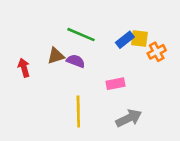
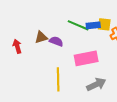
green line: (81, 35) -> (78, 25), moved
blue rectangle: (125, 40) -> (93, 25), turned 32
pink rectangle: (116, 84) -> (86, 58), size x1.6

